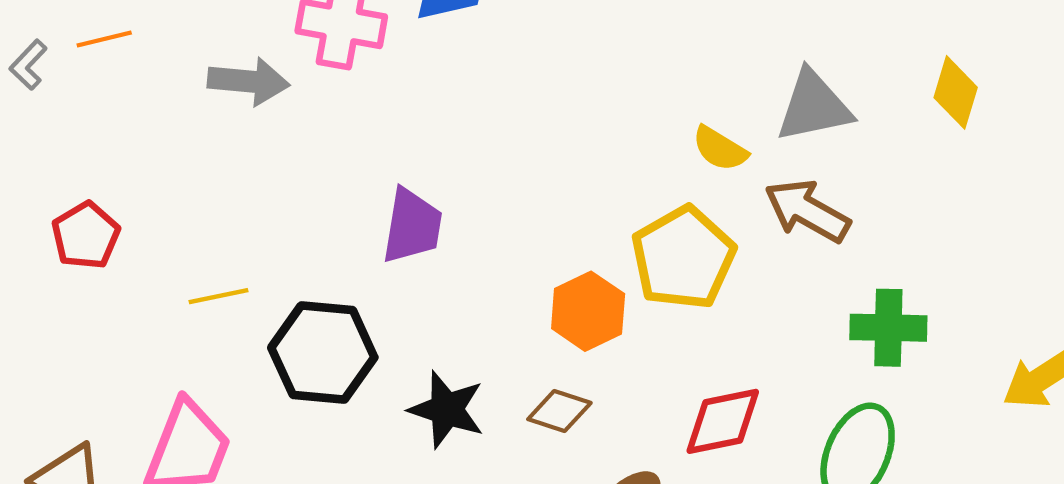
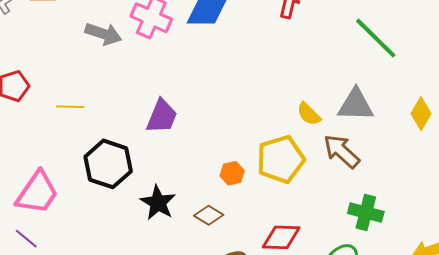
yellow line: (219, 296) -> (70, 107), moved
orange hexagon: (588, 311) -> (232, 173), size x0.7

